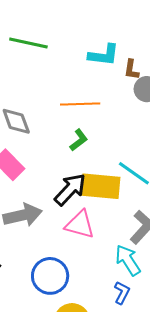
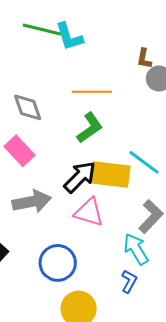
cyan L-shape: (104, 55) -> (69, 37), moved, turned 64
green L-shape: (79, 140) -> (90, 128), size x1.4

